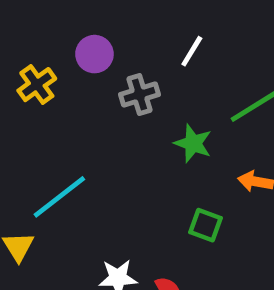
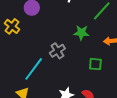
gray cross: (140, 94) -> (57, 51), moved

